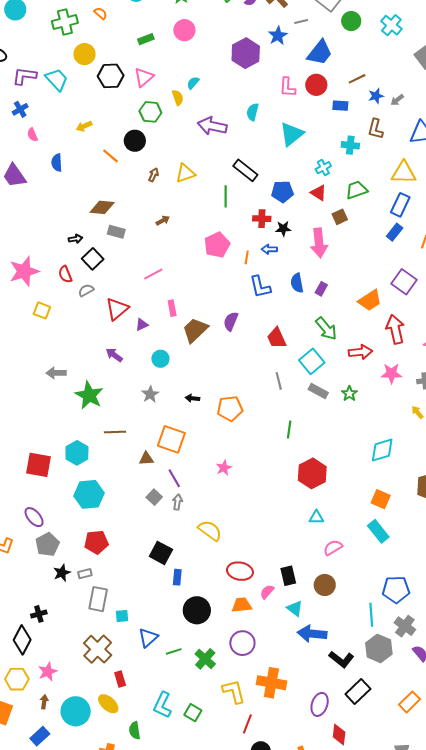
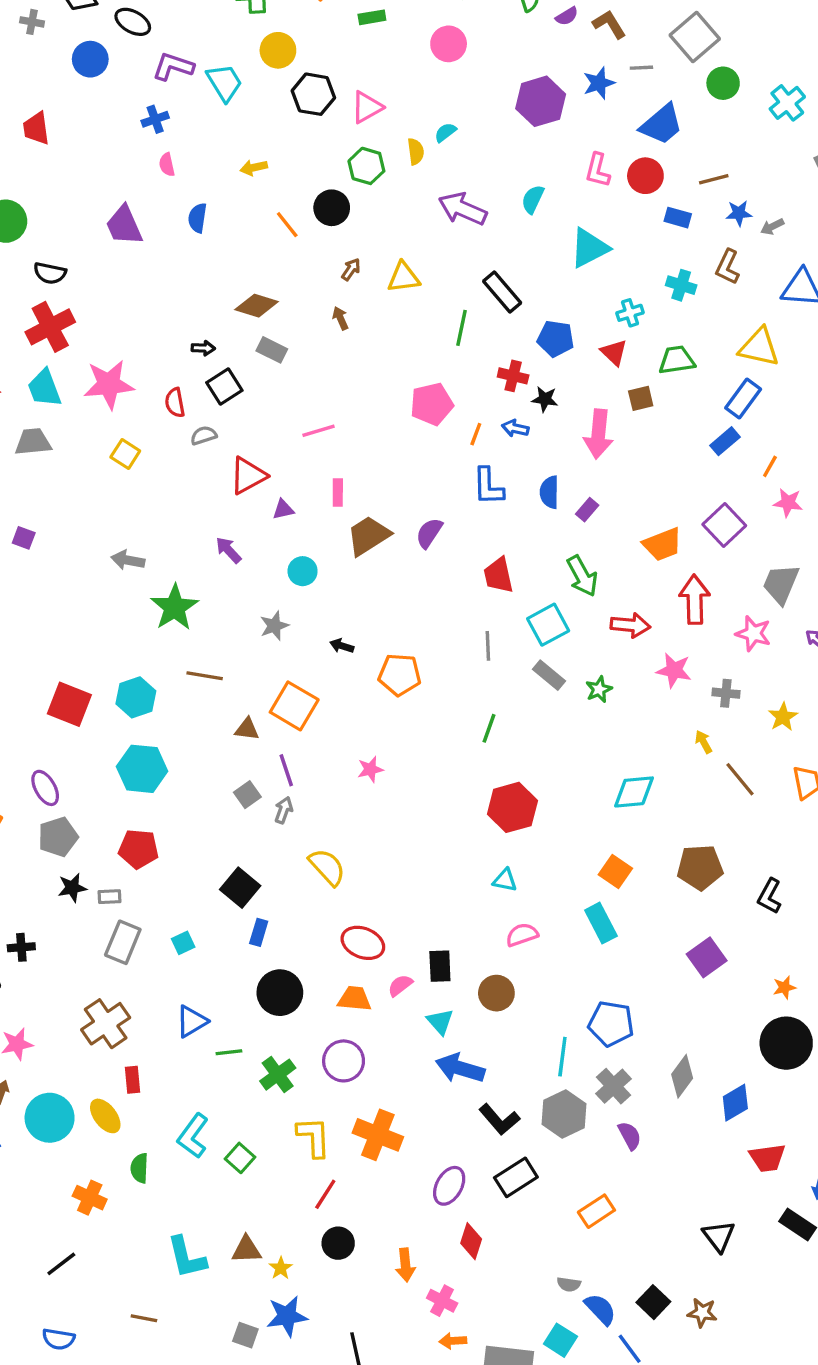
green rectangle: (146, 39) -> (372, 17), moved
brown arrow: (163, 220) -> (340, 318), moved, turned -96
cyan square: (122, 616) -> (183, 943), moved, turned -32

